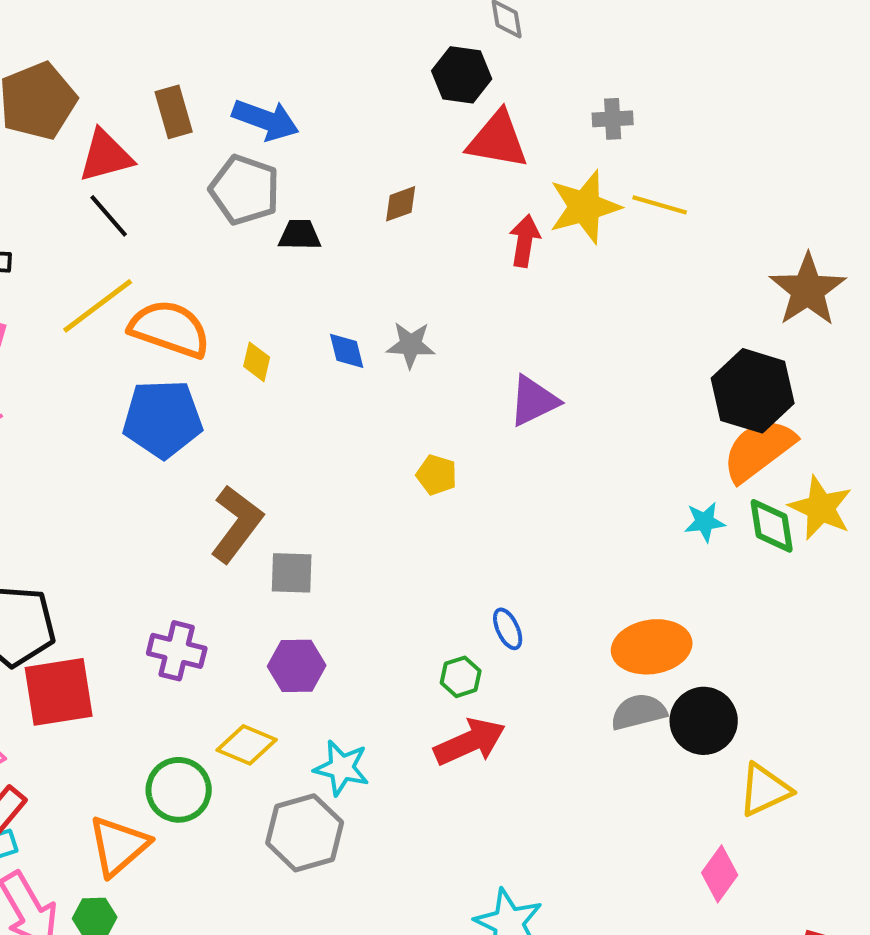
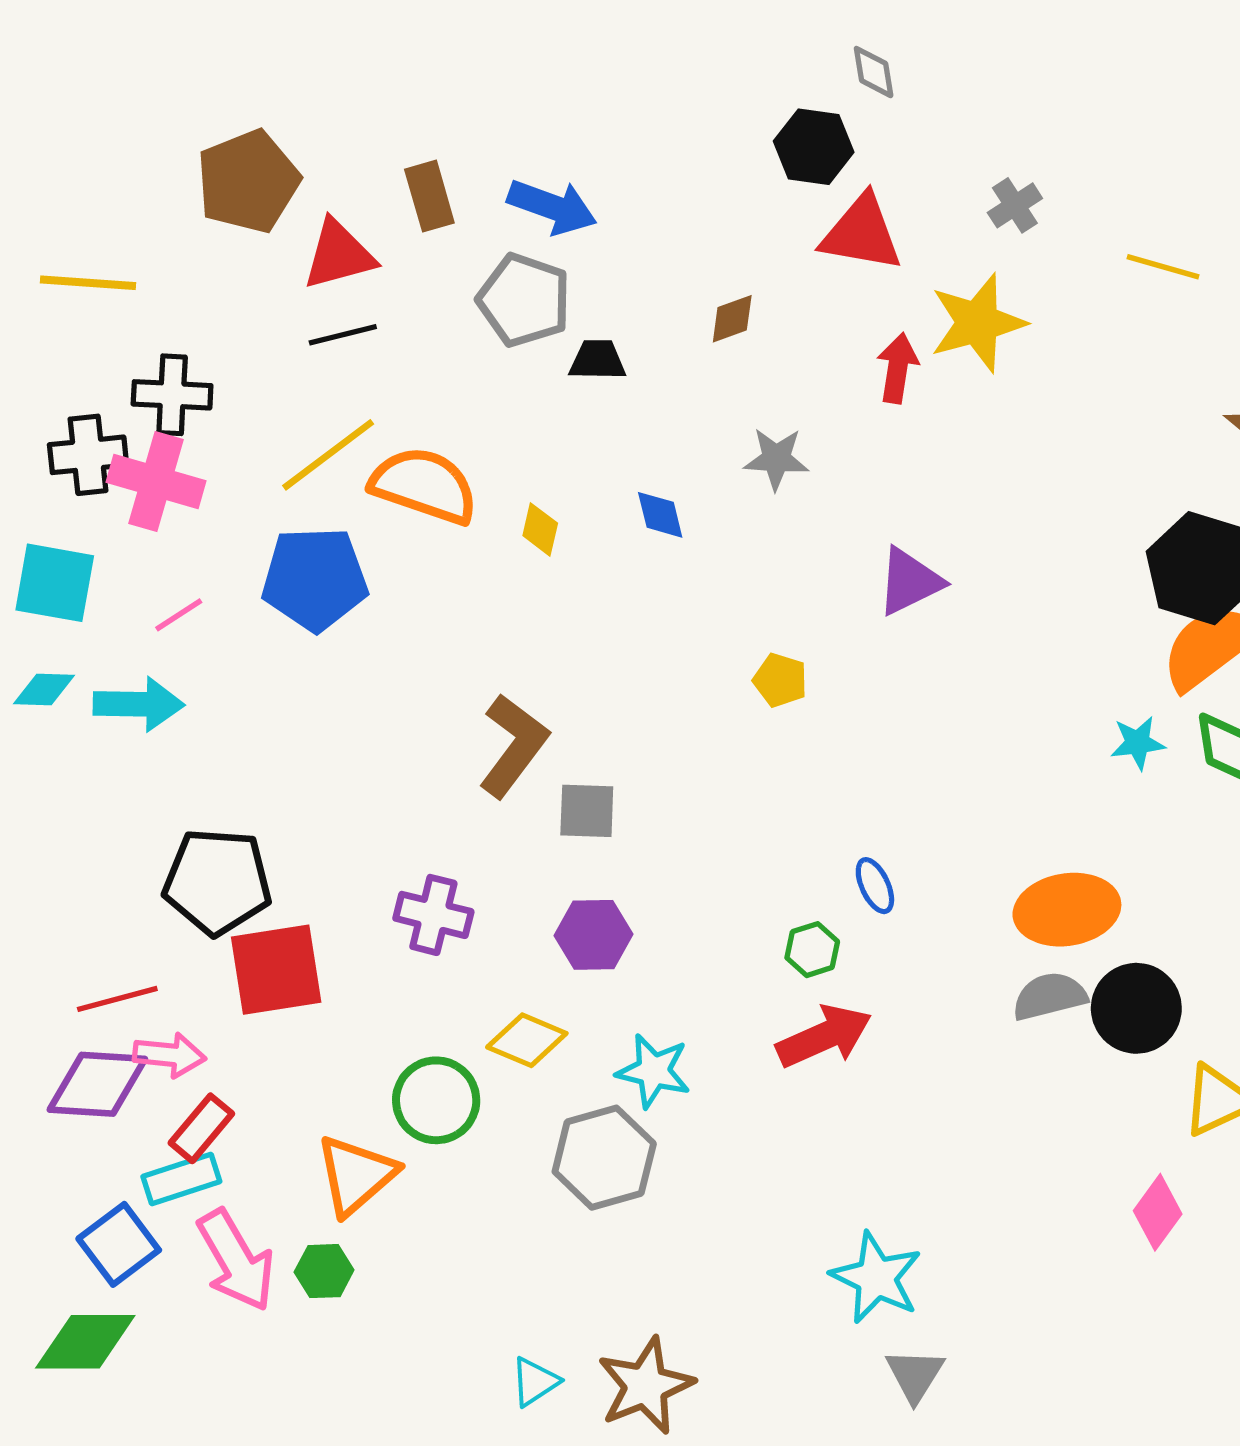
gray cross: (613, 119) -> (1015, 205), turned -30
yellow line: (660, 205) -> (1163, 267), moved
black line: (109, 216) -> (343, 335), turned -63
gray star: (411, 345) -> (776, 459), moved
blue pentagon: (163, 419) -> (315, 579), moved

